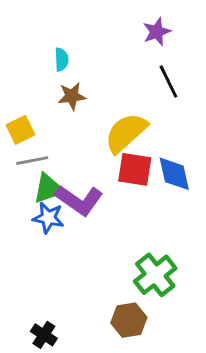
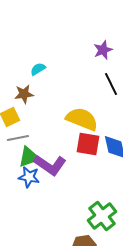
cyan semicircle: (61, 60) -> (38, 69), turned -119
brown star: (72, 96) -> (24, 94), moved
yellow semicircle: (126, 133) -> (82, 119), turned 64

